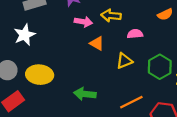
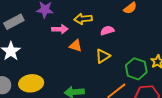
green hexagon: (160, 67) -> (136, 69), moved

